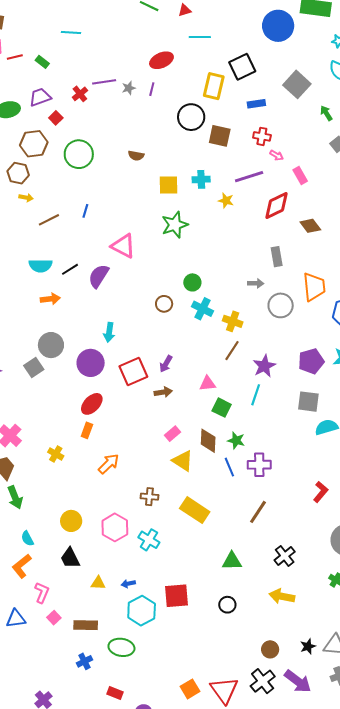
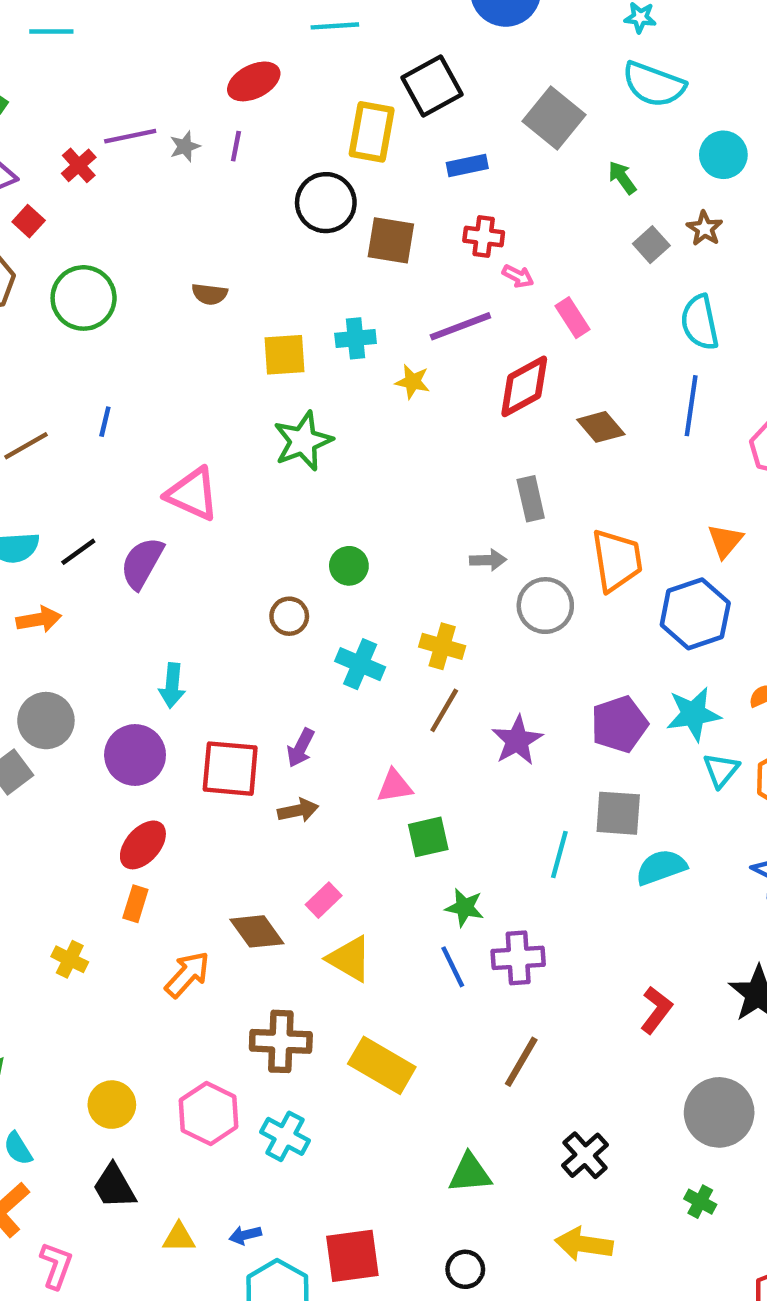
cyan cross: (203, 309) -> (360, 664), moved
red square: (133, 372) -> (230, 769), turned 32
cyan line: (256, 395) -> (559, 855), moved
green square: (222, 408) -> (428, 837), turned -36
brown diamond: (208, 441) -> (257, 931), moved, turned -35
brown cross: (149, 497) -> (281, 1041), size x1.5

